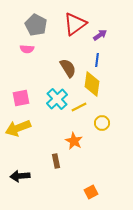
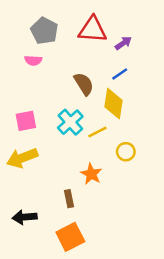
red triangle: (75, 24) -> (92, 30), turned 40
blue line: (97, 60) -> (120, 74), turned 48
orange square: (91, 192) -> (70, 237), moved, size x1.6

